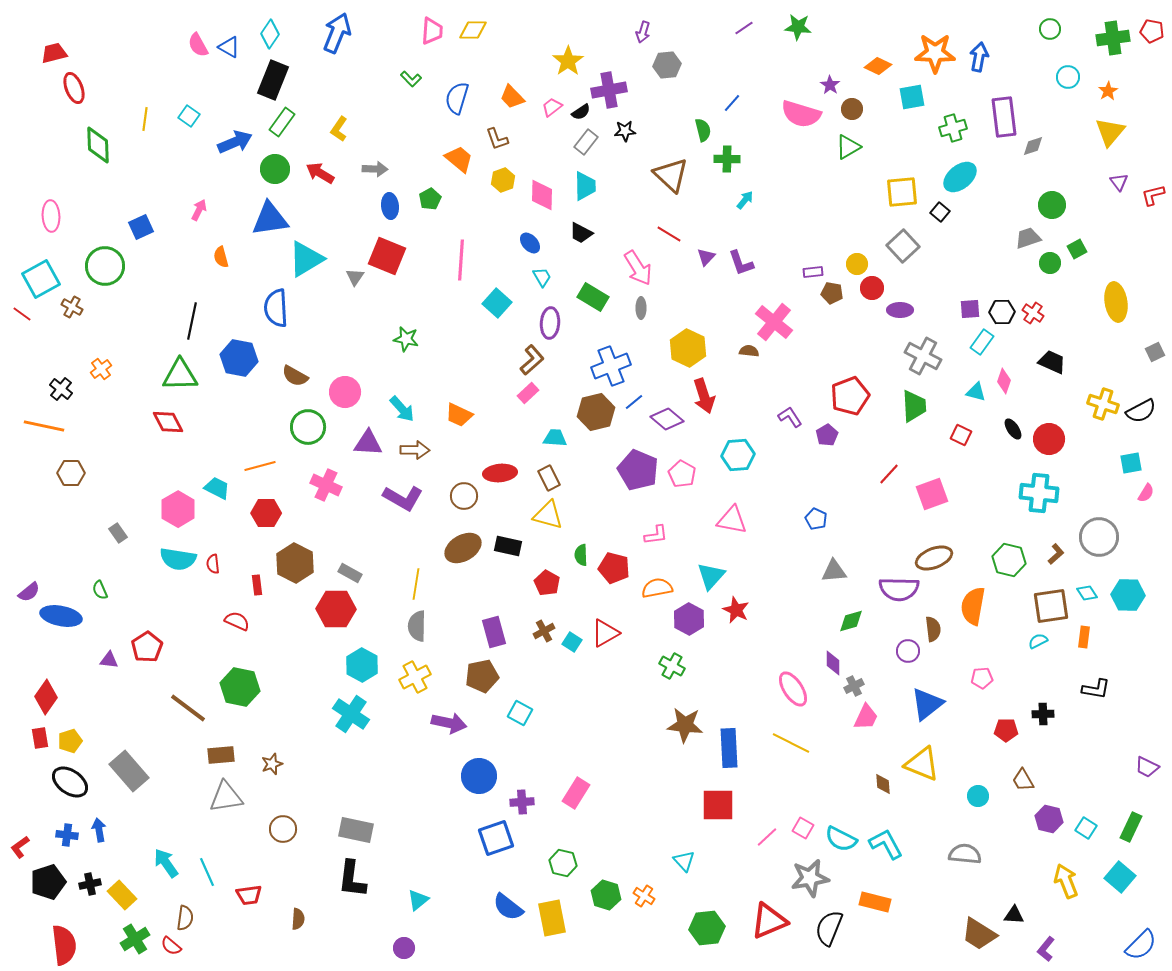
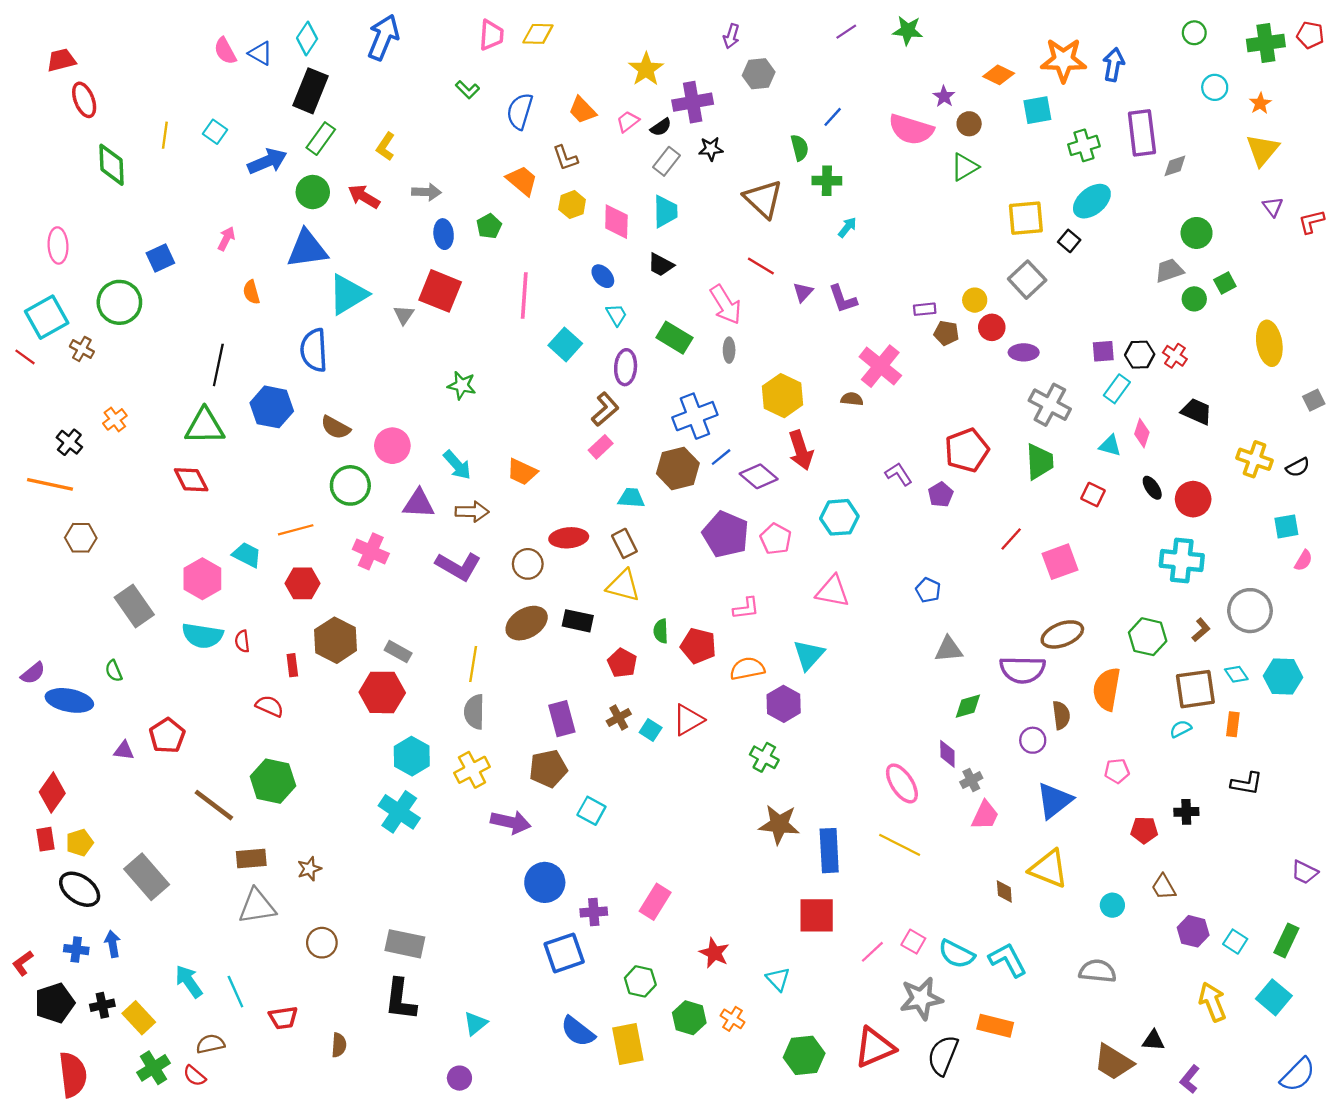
black semicircle: (1141, 411) -> (1298, 467), size x0.7
gray rectangle: (118, 533) -> (134, 606), size x1.8
red star: (736, 610) -> (714, 953), moved
brown semicircle: (185, 918) -> (210, 1044), turned -110

